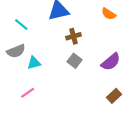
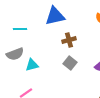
cyan line: (21, 25) -> (20, 29), turned -40

